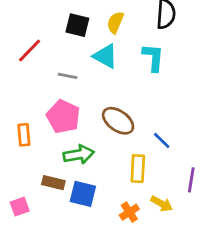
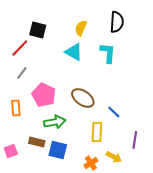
black square: (77, 25) -> (38, 30), moved
gray line: (67, 76) -> (22, 73), moved, turned -64
pink square: (20, 207) -> (11, 151), moved

